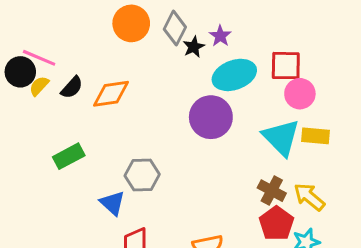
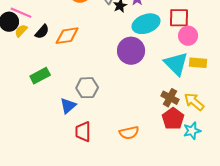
blue triangle: (112, 203) -> (68, 106), turned 36

